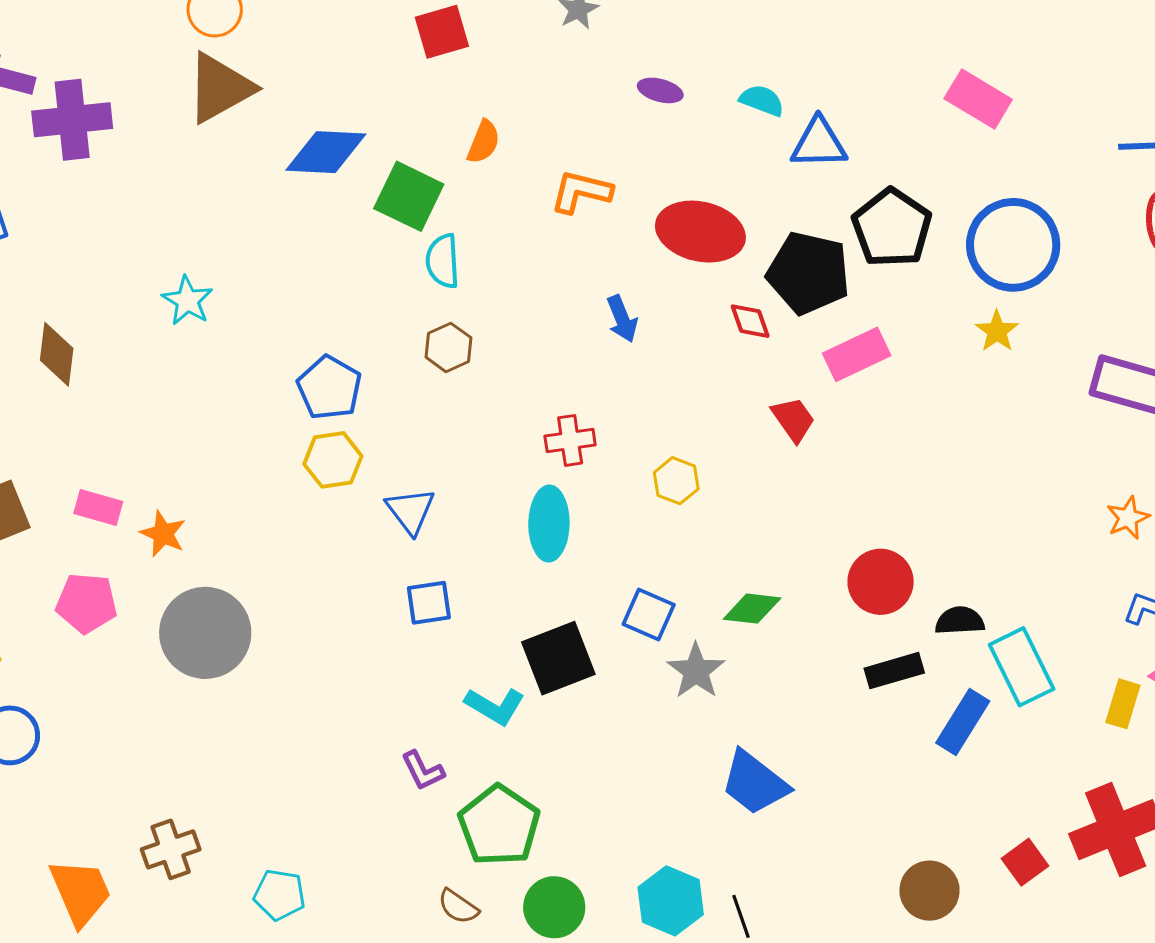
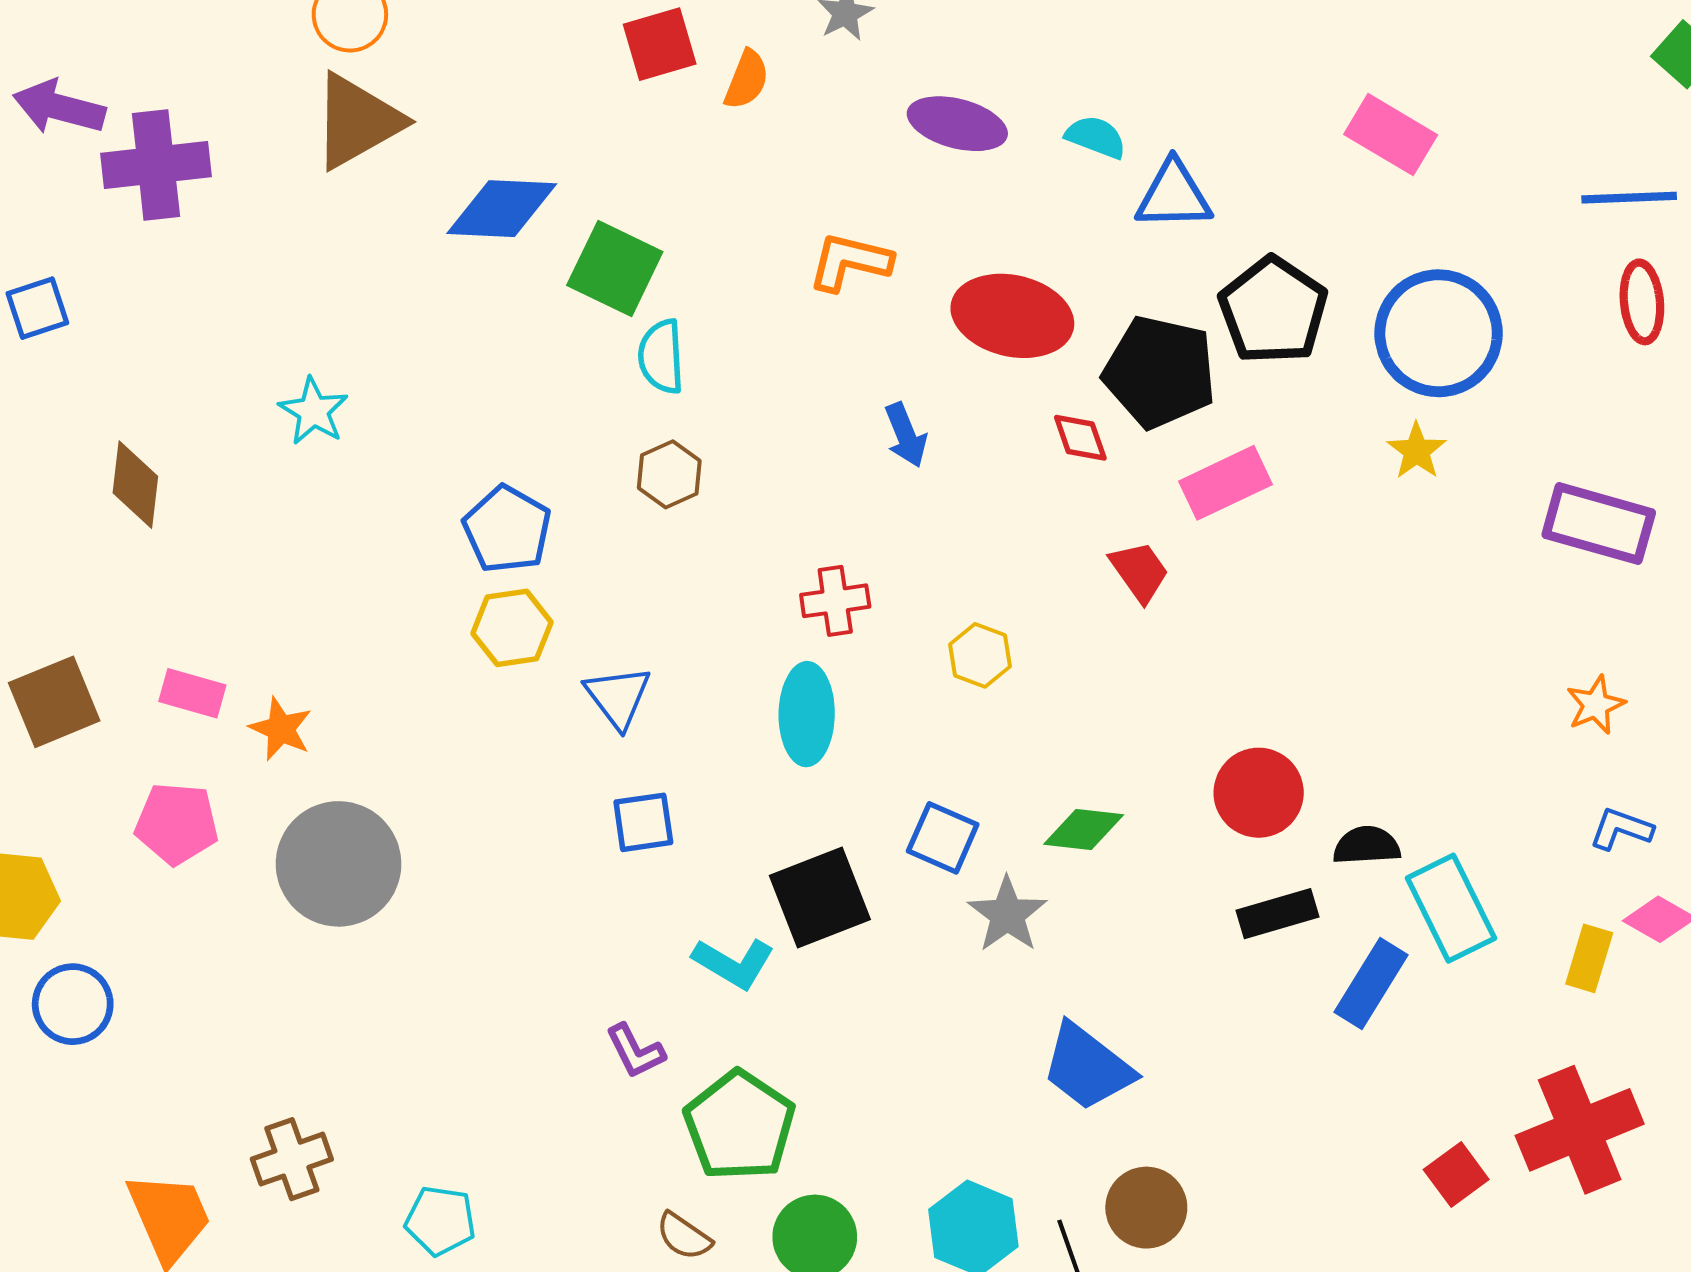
purple ellipse: (660, 90) -> (957, 124), size x1.6
orange semicircle: (484, 142) -> (747, 80), moved
brown circle: (929, 891) -> (1146, 1208), moved

